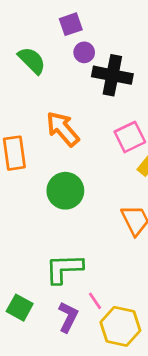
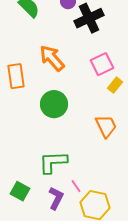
black cross: (112, 75) -> (89, 18), turned -36

